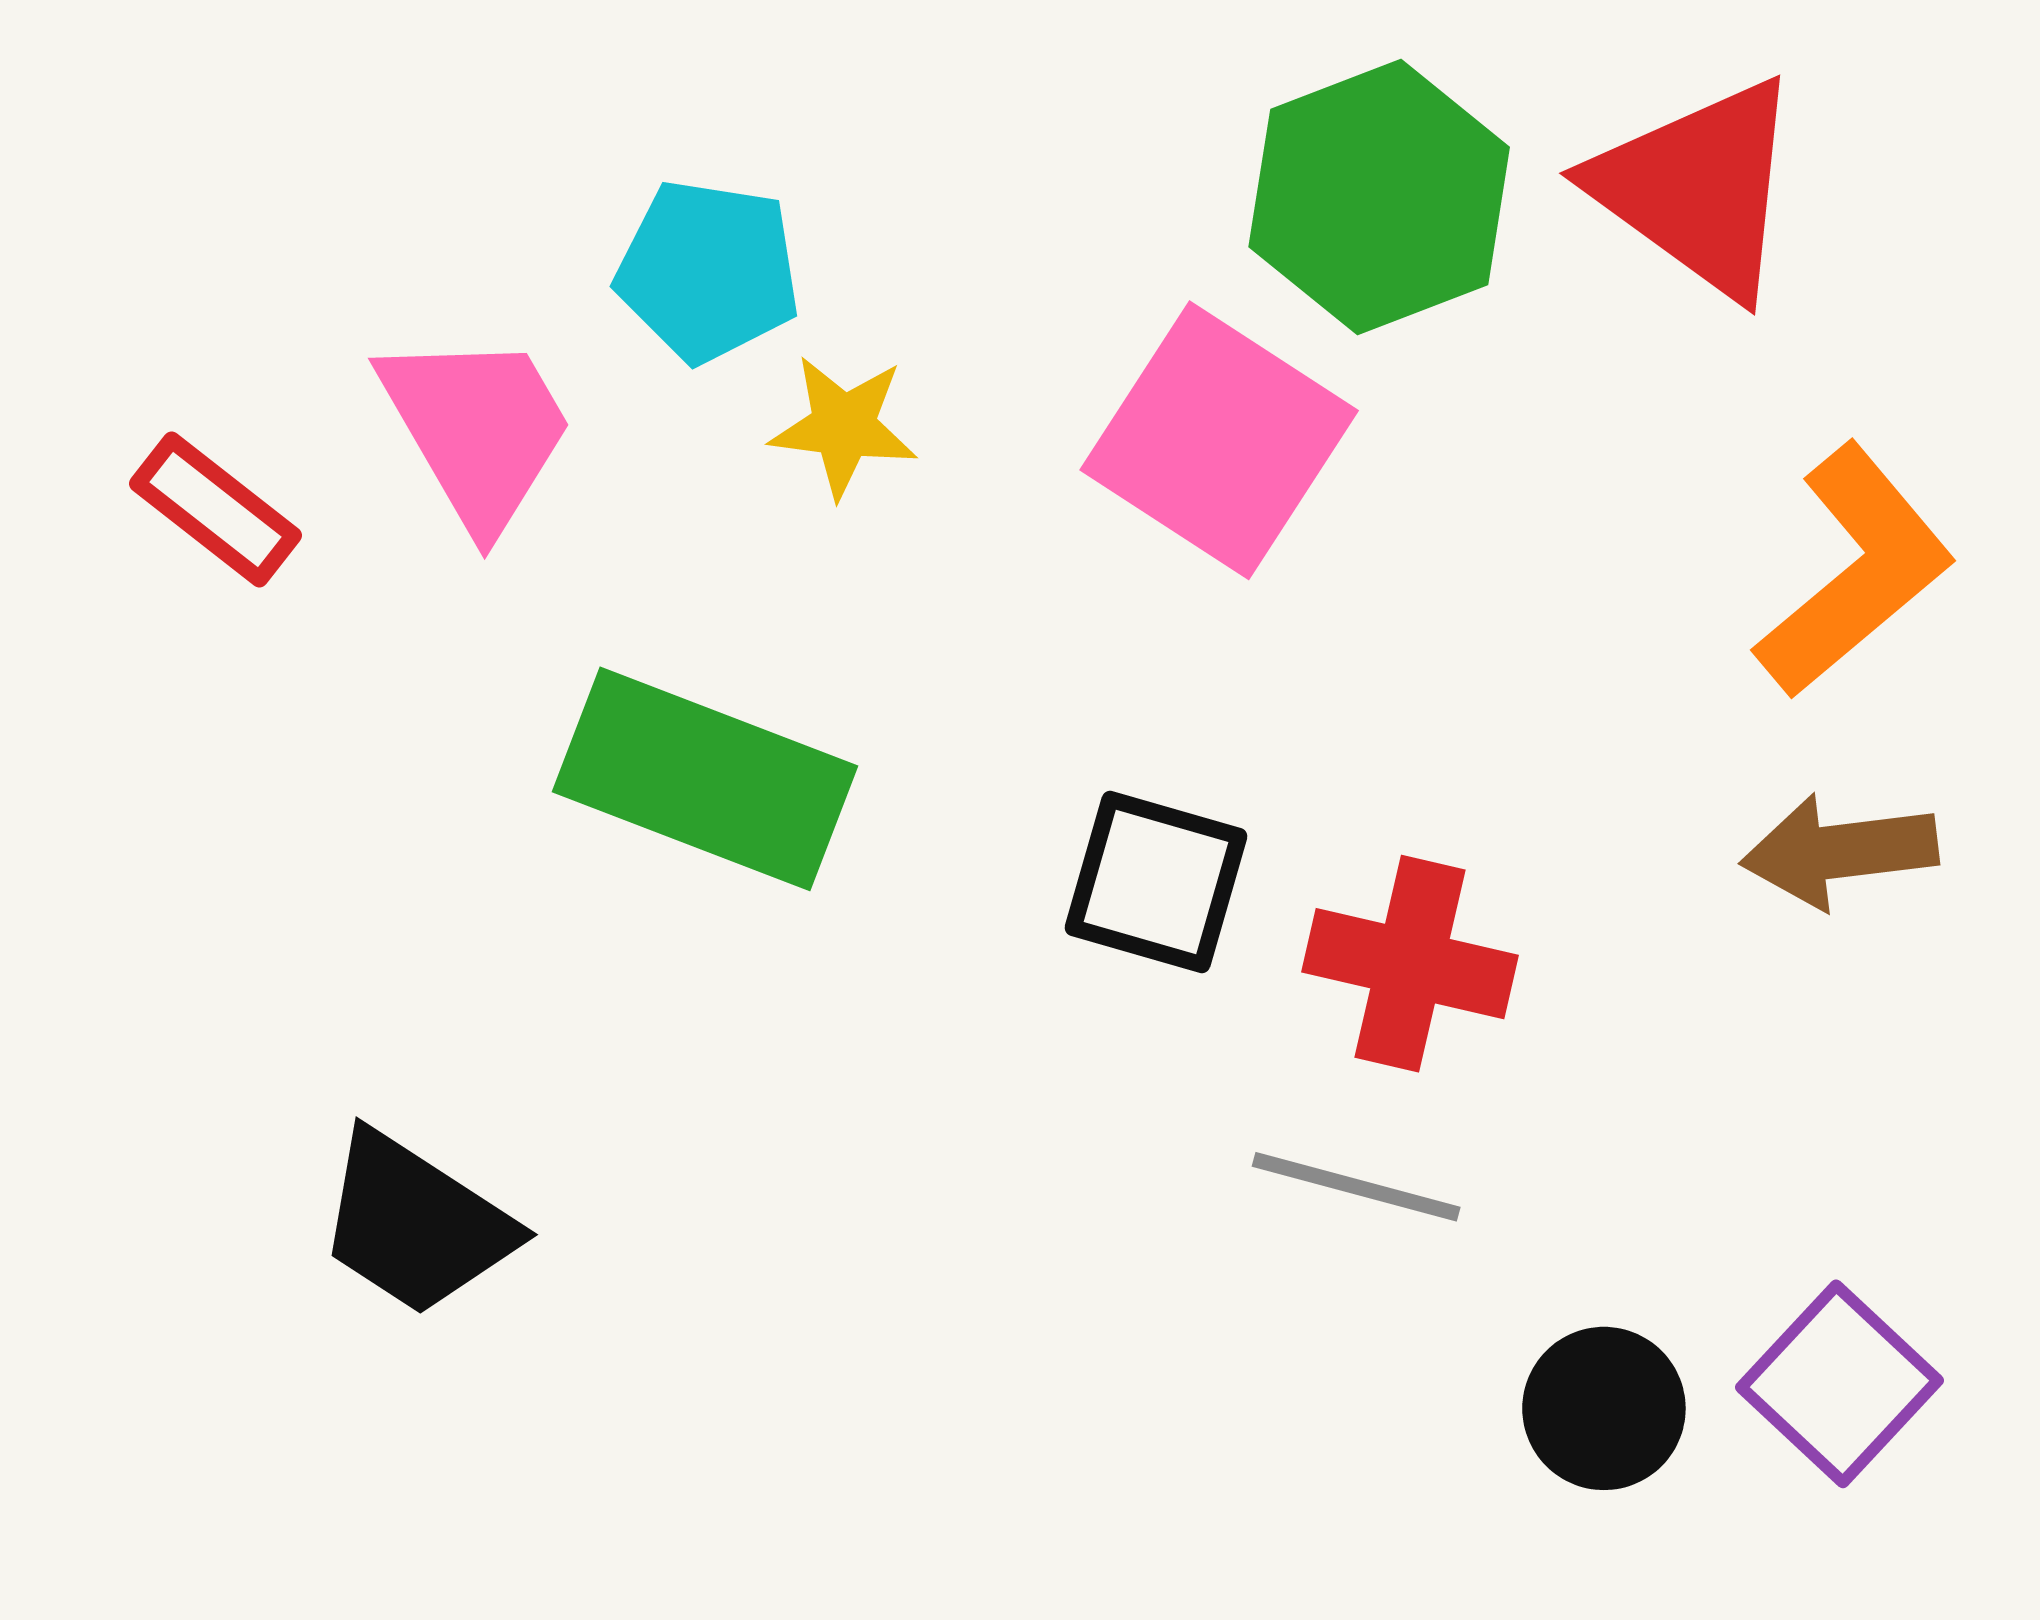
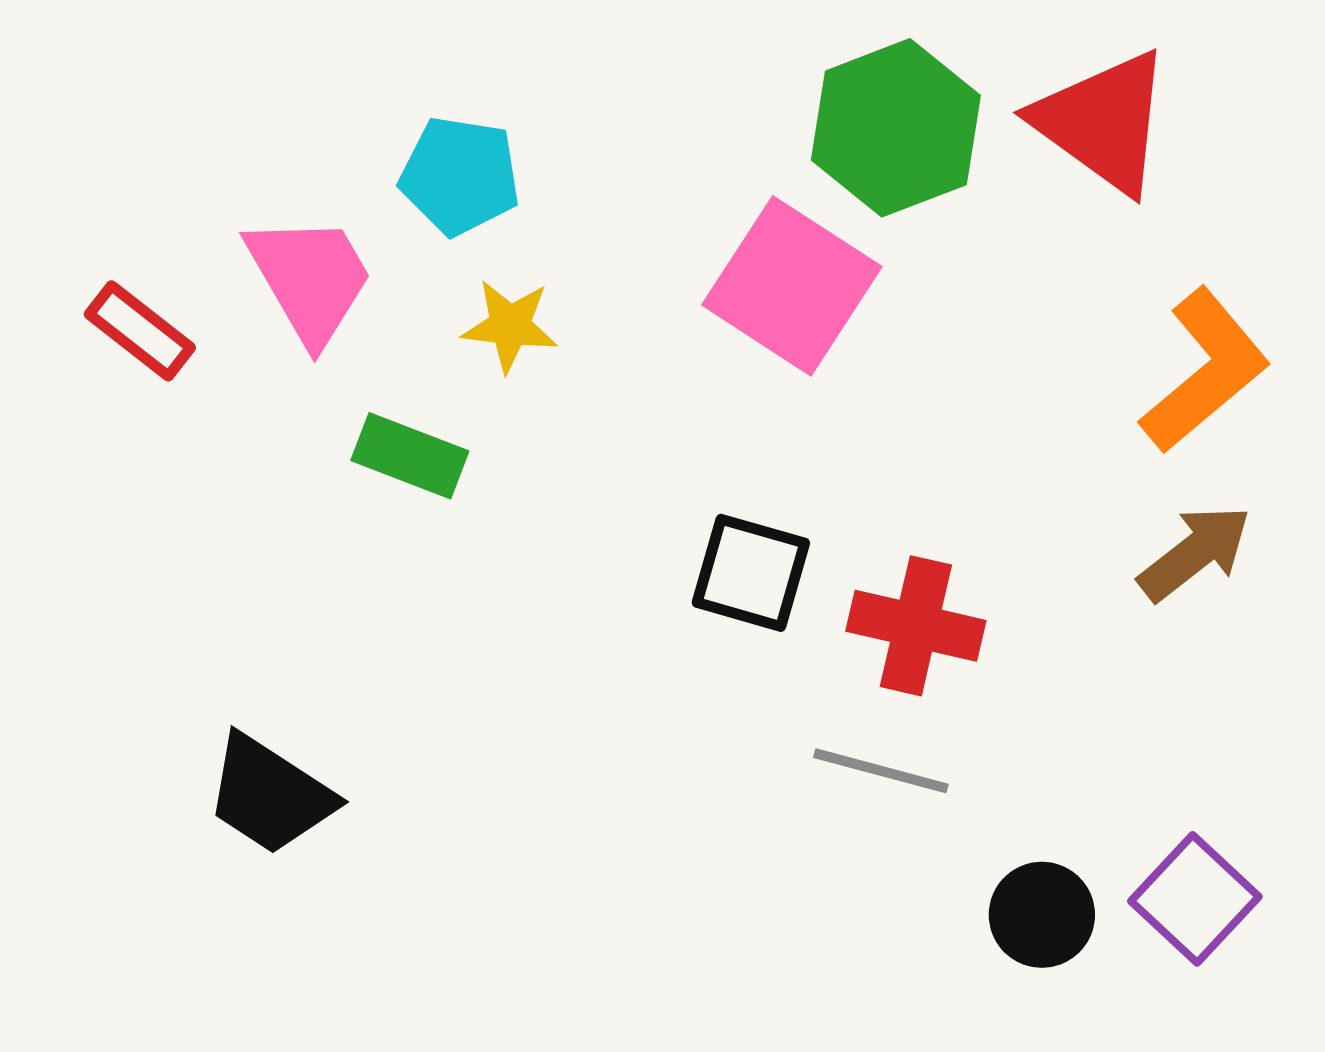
yellow star: (844, 426) -> (510, 326), moved
green rectangle: (705, 779) -> (410, 456), moved, size x0.6
brown arrow: (1839, 851) -> (1195, 553), turned 149

